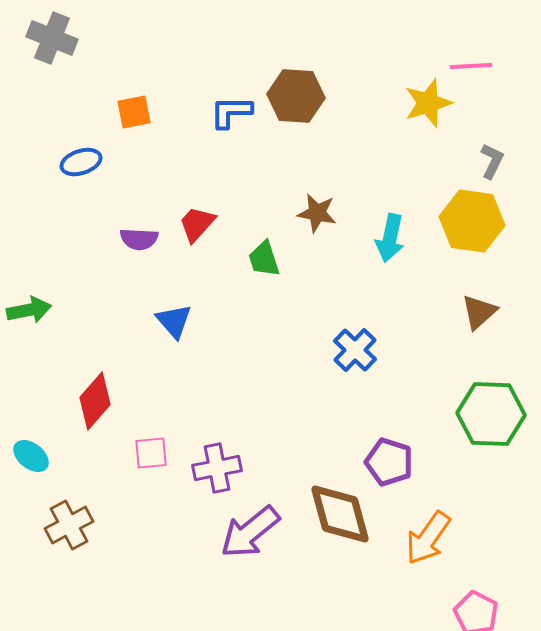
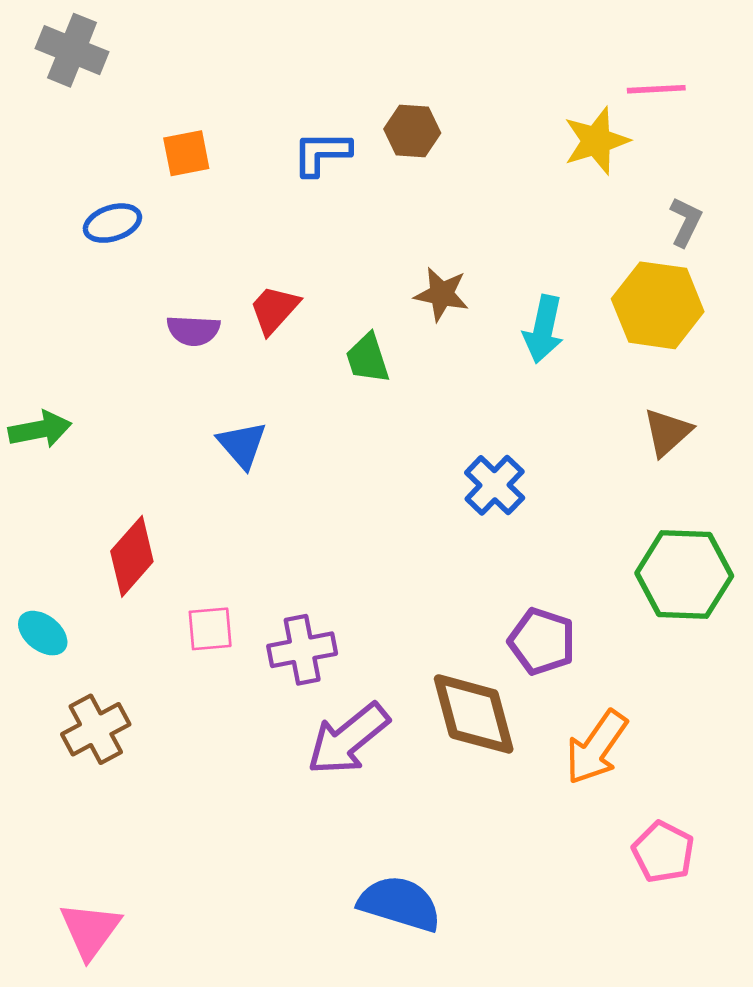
brown hexagon: (296, 96) -> (412, 131), size x0.7

